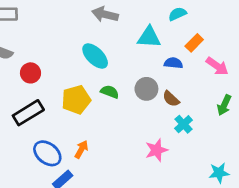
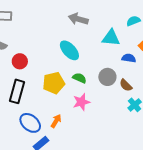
black rectangle: (28, 113) -> (17, 91), turned -45
pink star: (157, 150) -> (81, 102), moved

